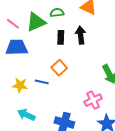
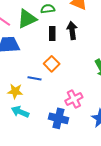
yellow star: (20, 85) -> (15, 91), moved
pink cross: (93, 100) -> (74, 99), moved

